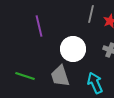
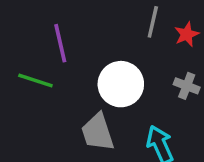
green line: (25, 76) -> (35, 81), moved

